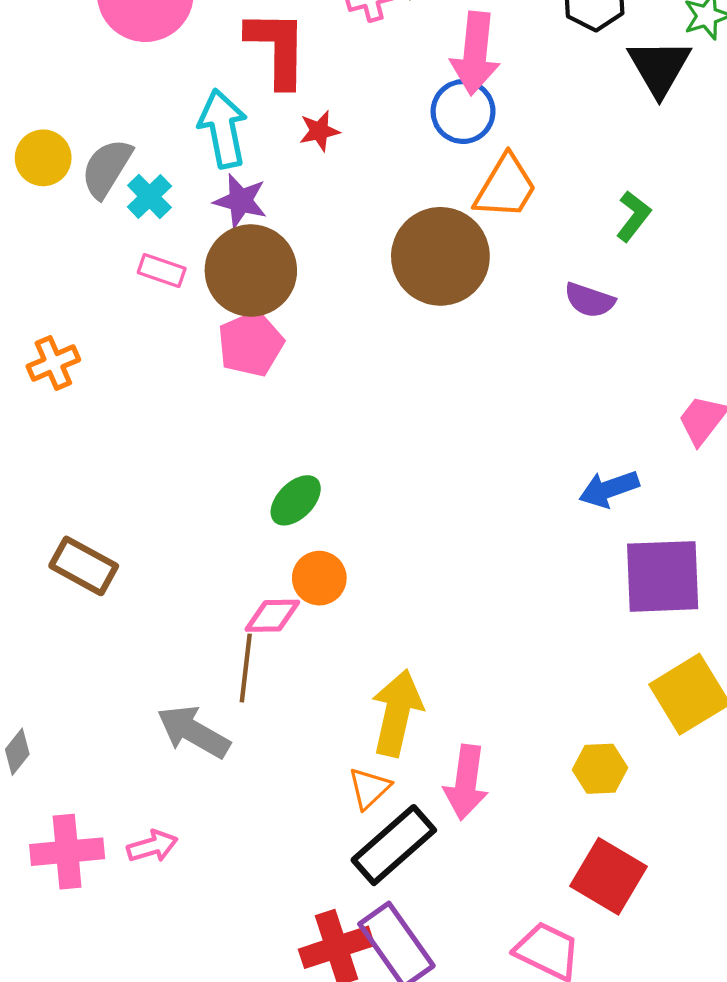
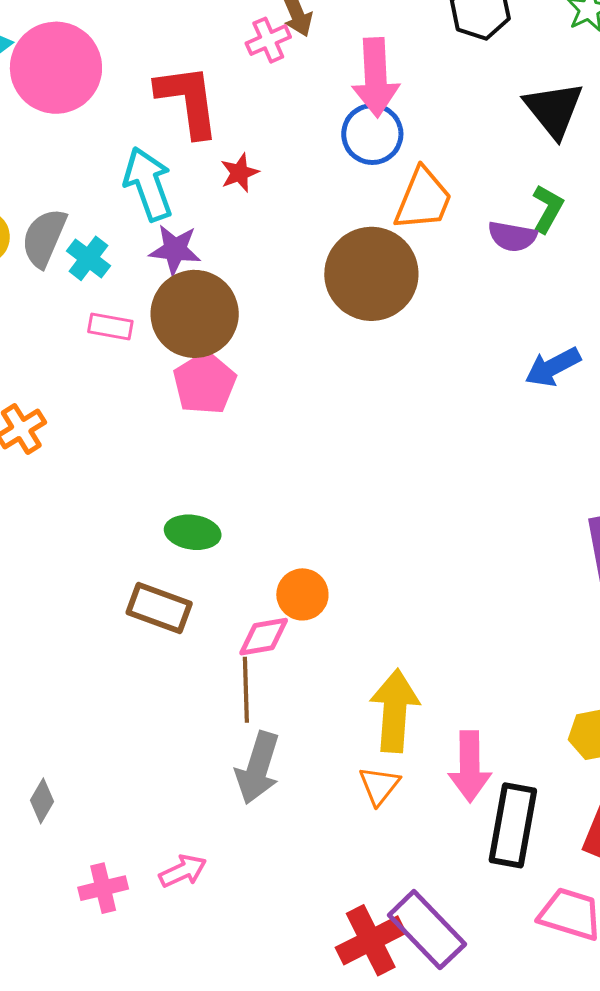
black triangle: (659, 67) -> (554, 110), moved
purple semicircle: (590, 300) -> (512, 236), moved
blue arrow: (609, 489) -> (553, 367), moved
green ellipse: (296, 500) -> (193, 532), moved, turned 62
brown rectangle: (84, 566) -> (159, 608), moved
gray arrow: (193, 732) -> (258, 768), moved, turned -94
black rectangle: (394, 845) -> (513, 825), moved, turned -30
pink cross: (67, 852) -> (103, 888), size x0.7

